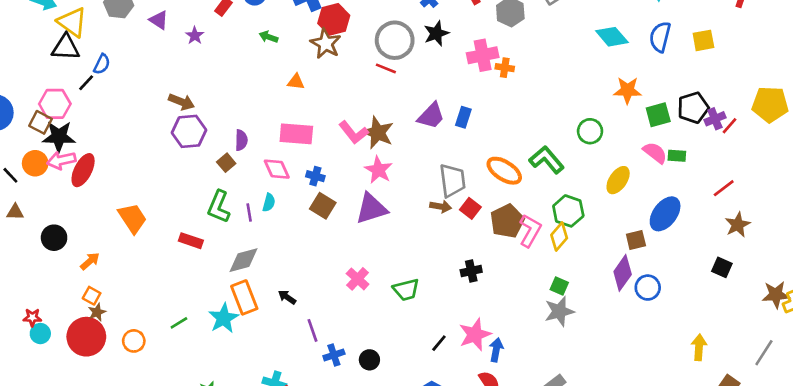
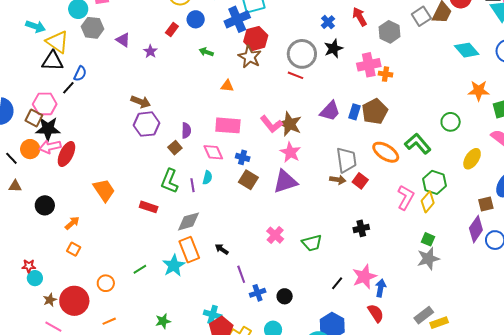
brown pentagon: (507, 221) -> (375, 111), moved
brown star: (97, 312) -> (50, 300), moved
red circle: (86, 337) -> (74, 301), moved

